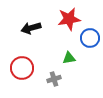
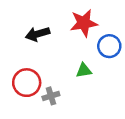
gray cross: (54, 79) -> (51, 96), moved

